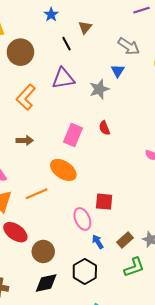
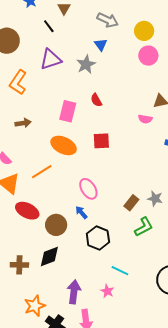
red square: (104, 202) -> (101, 141), moved
blue arrow: (98, 242) -> (81, 212), moved
black diamond: (46, 283) -> (49, 257), moved

